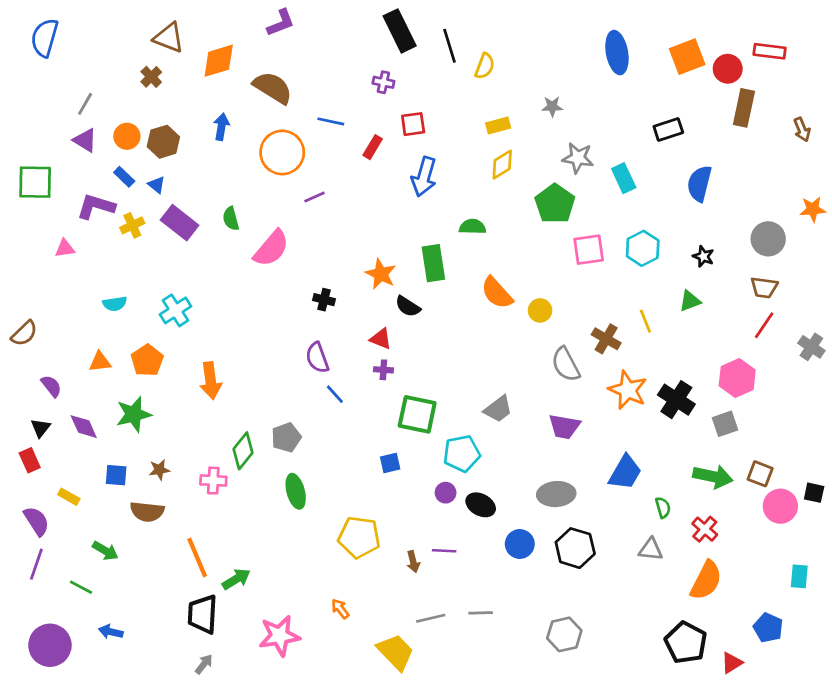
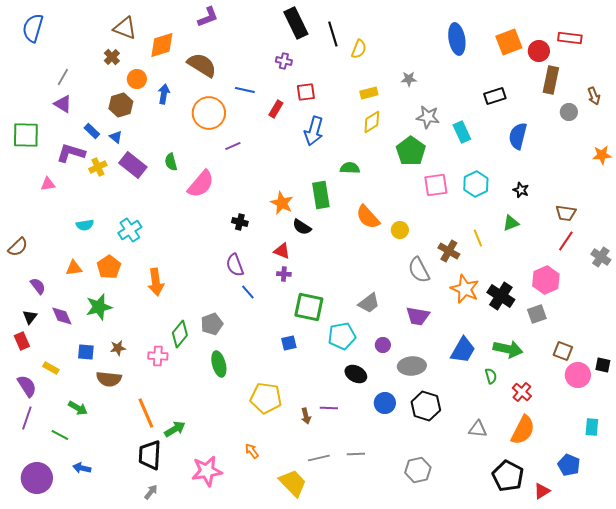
orange circle: (127, 136) -> (137, 79), moved
gray circle: (768, 239) -> (569, 112), moved, size x0.7
green arrow: (713, 476) -> (508, 349), moved
purple circle: (446, 493) -> (383, 345), moved
gray triangle: (651, 549) -> (478, 429), moved

